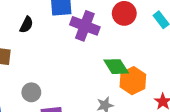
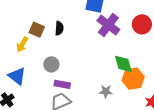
black semicircle: (26, 25) -> (59, 28), moved, turned -40

